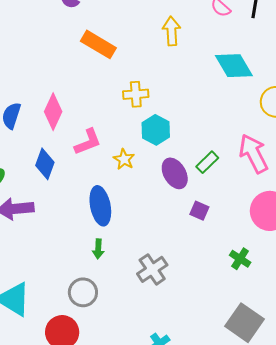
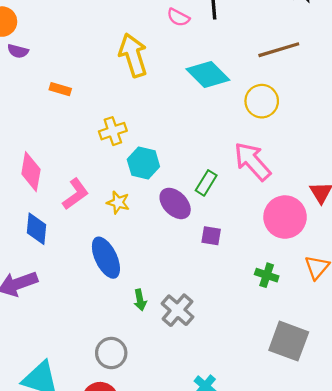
yellow arrow: (172, 31) -> (133, 55), size x1.4
orange rectangle: (98, 44) -> (60, 89), size x0.6
green arrow: (98, 249) -> (140, 300), moved

